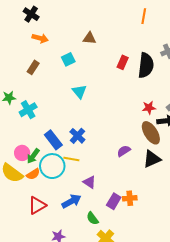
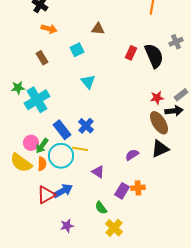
black semicircle: (146, 65) -> (154, 56), turned -30
brown rectangle: (33, 67) -> (42, 58), turned -64
cyan cross: (28, 110) -> (37, 100), size x1.4
purple semicircle: (124, 151) -> (132, 155), moved
orange semicircle: (33, 174) -> (42, 164), turned -56
blue arrow: (71, 201) -> (63, 191), moved

